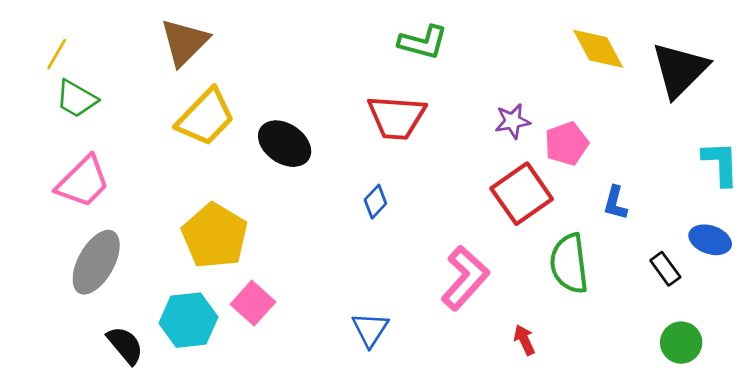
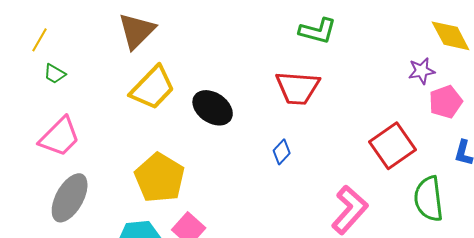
green trapezoid: (76, 99) -> (55, 74), size x0.7
purple star: (513, 121) -> (422, 71), moved
pink pentagon: (567, 144) -> (446, 102), moved

